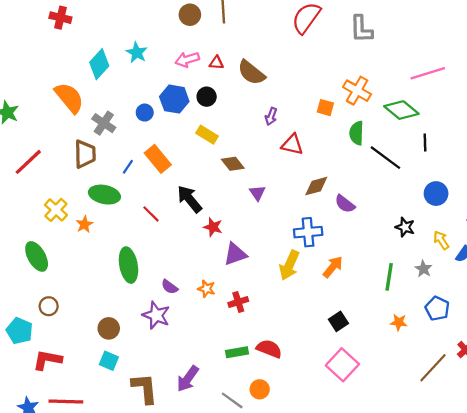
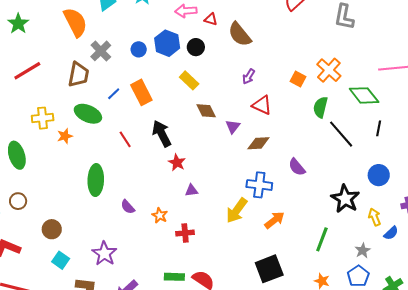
brown diamond: (316, 186) -> (258, 143), moved
purple triangle: (257, 193) -> (233, 127), moved
yellow cross: (56, 210) -> (43, 118), turned 30
black star: (405, 227) -> (345, 199), size x1.6
purple triangle: (235, 254) -> (191, 190), size x0.6
gray star: (423, 269) -> (363, 250), moved
purple star: (156, 315) -> (104, 254), moved
black square: (338, 321) -> (269, 269), size x1.6
brown circle: (109, 328) -> (52, 229), moved

